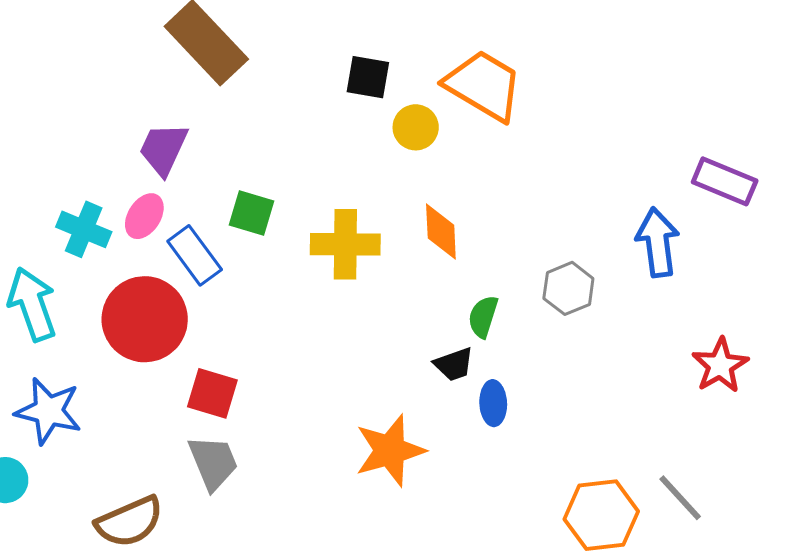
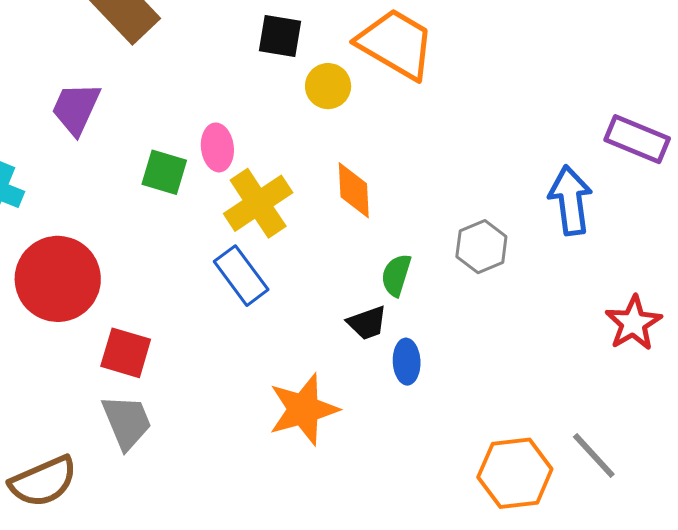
pink ellipse: (144, 216) -> (217, 147), moved, turned -39
yellow cross: (345, 244) -> (258, 203), turned -34
blue rectangle: (195, 255) -> (241, 276), moved

